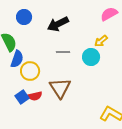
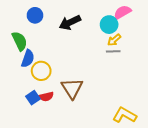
gray line: (63, 52) -> (113, 51), moved
cyan circle: (91, 57) -> (109, 25), moved

